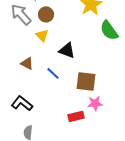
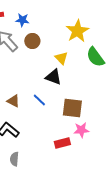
yellow triangle: (42, 35) -> (61, 58), moved
brown triangle: (27, 63) -> (13, 101), moved

